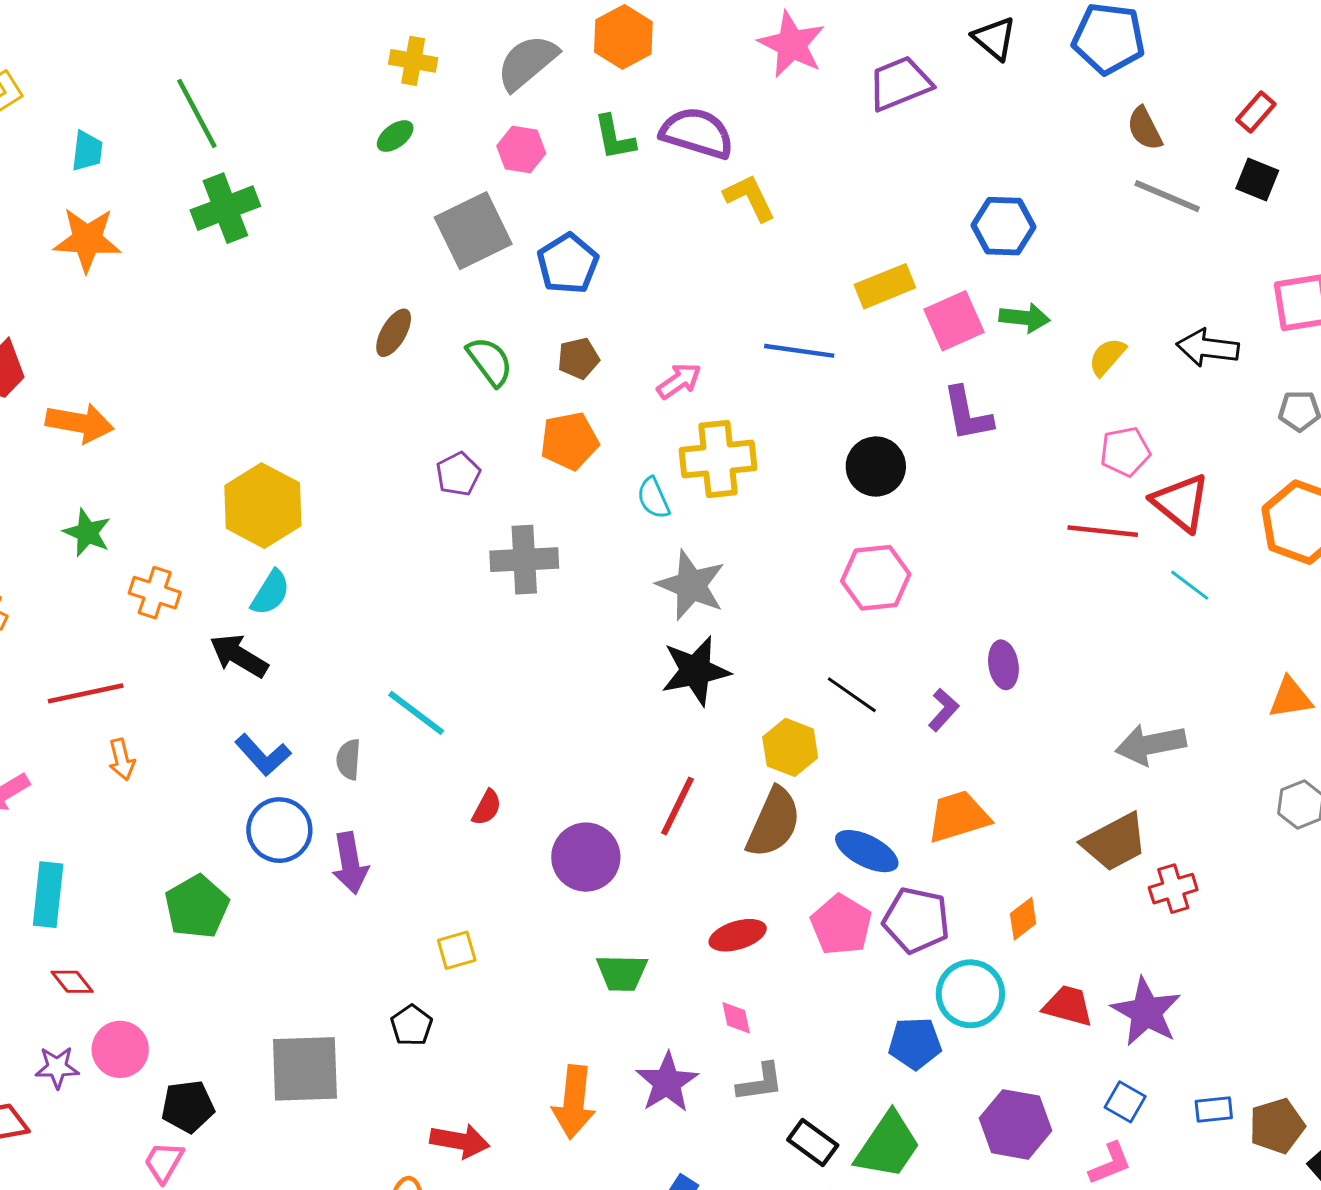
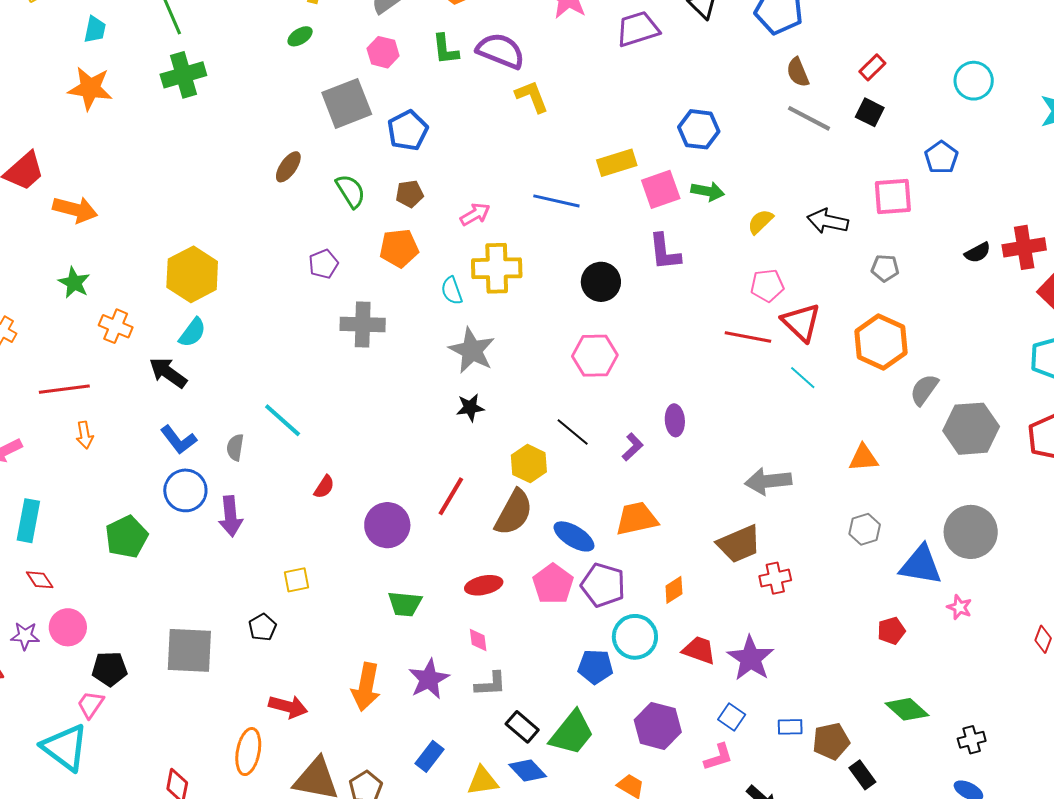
black star: (696, 671) -> (470, 408), size x0.6

